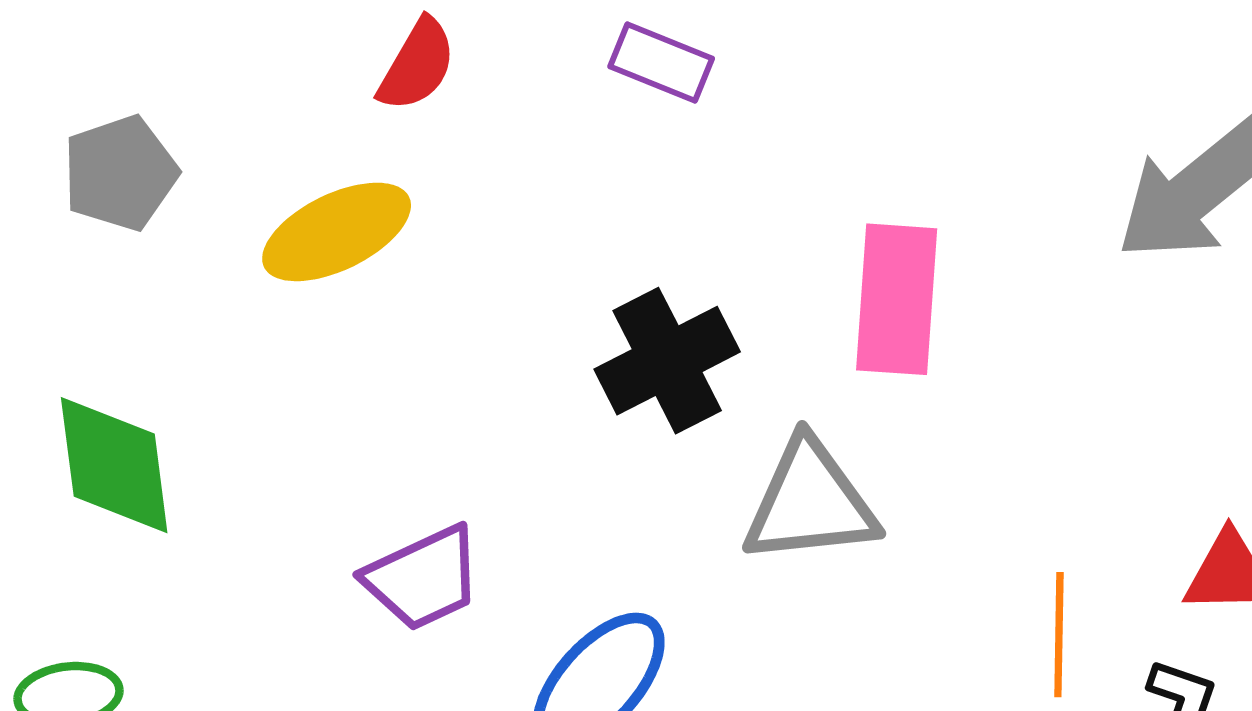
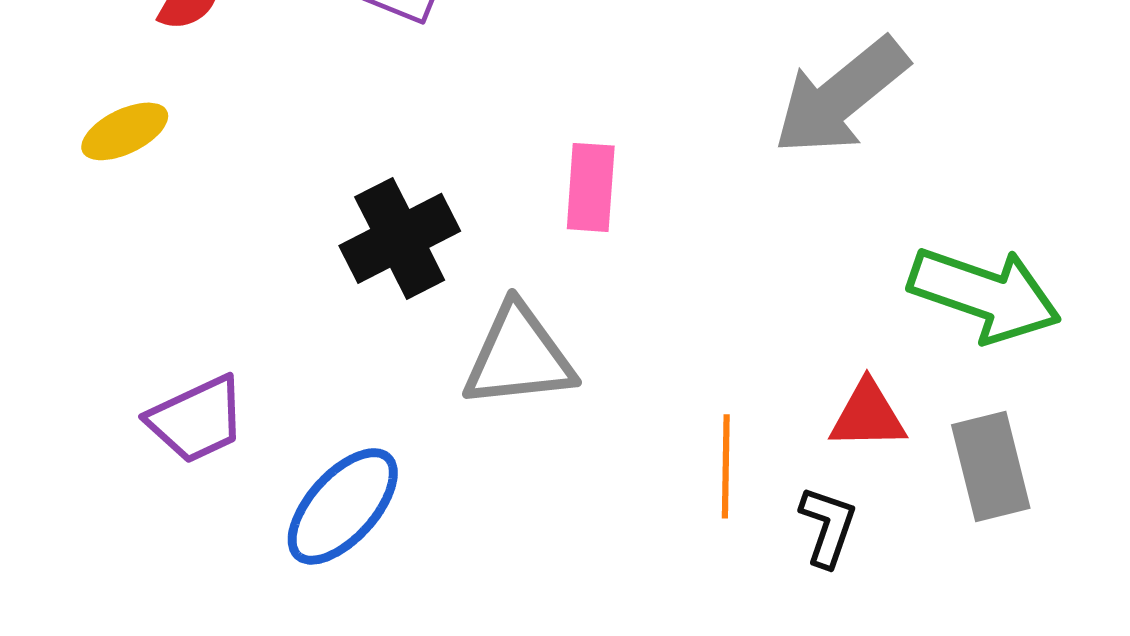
yellow ellipse: (337, 232) -> (125, 131), size x0.7
pink rectangle: (897, 299) -> (591, 187), size x0.7

